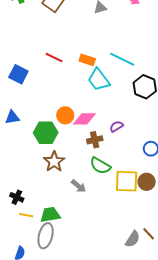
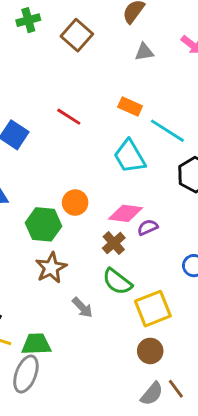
orange rectangle: (87, 60) -> (130, 106), moved
pink diamond: (84, 119) -> (125, 213), moved
brown cross: (95, 140) -> (114, 243), turned -35
yellow square: (127, 181) -> (153, 309), turned -30
brown circle: (147, 182) -> (150, 351), moved

